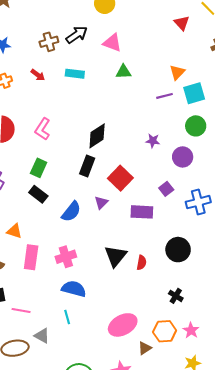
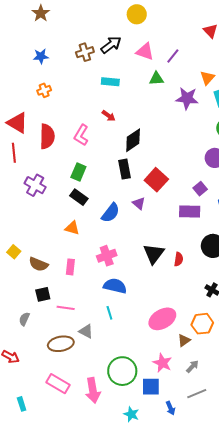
red arrow: (38, 75) -> (109, 116), moved
purple line: (164, 96) -> (173, 56), moved, turned -35
purple star: (153, 141) -> (187, 98), moved, size x1.6
black rectangle: (87, 166) -> (124, 169), turned -30
purple triangle: (101, 203) -> (139, 203), turned -32
purple rectangle: (142, 212) -> (190, 211), moved
orange triangle: (14, 231) -> (72, 228), moved
pink rectangle: (31, 257) -> (70, 267), moved, size x0.7

